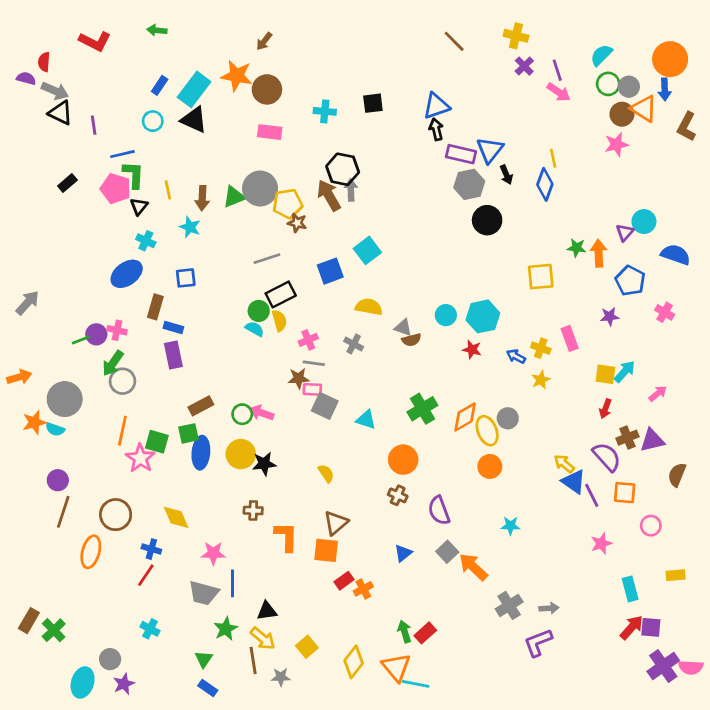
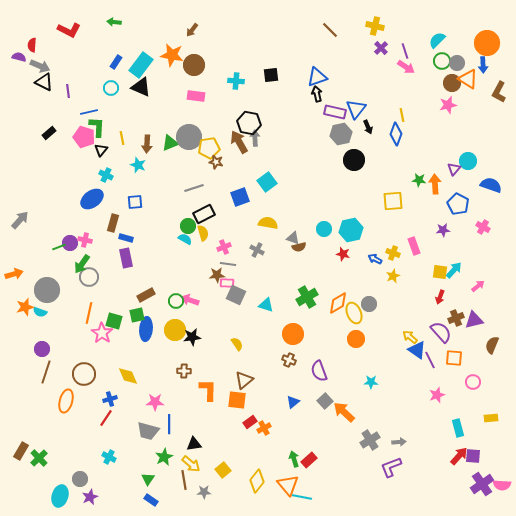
blue cross: (151, 549) -> (110, 399), turned -32

